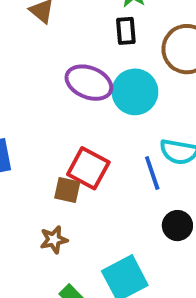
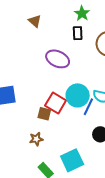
cyan circle: (135, 92) -> (78, 95), moved
blue line: (152, 173) -> (88, 107), turned 42

